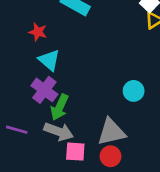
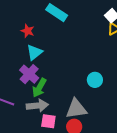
cyan triangle: (49, 60) -> (34, 52), turned 36
gray arrow: (59, 132) -> (37, 106), turned -30

